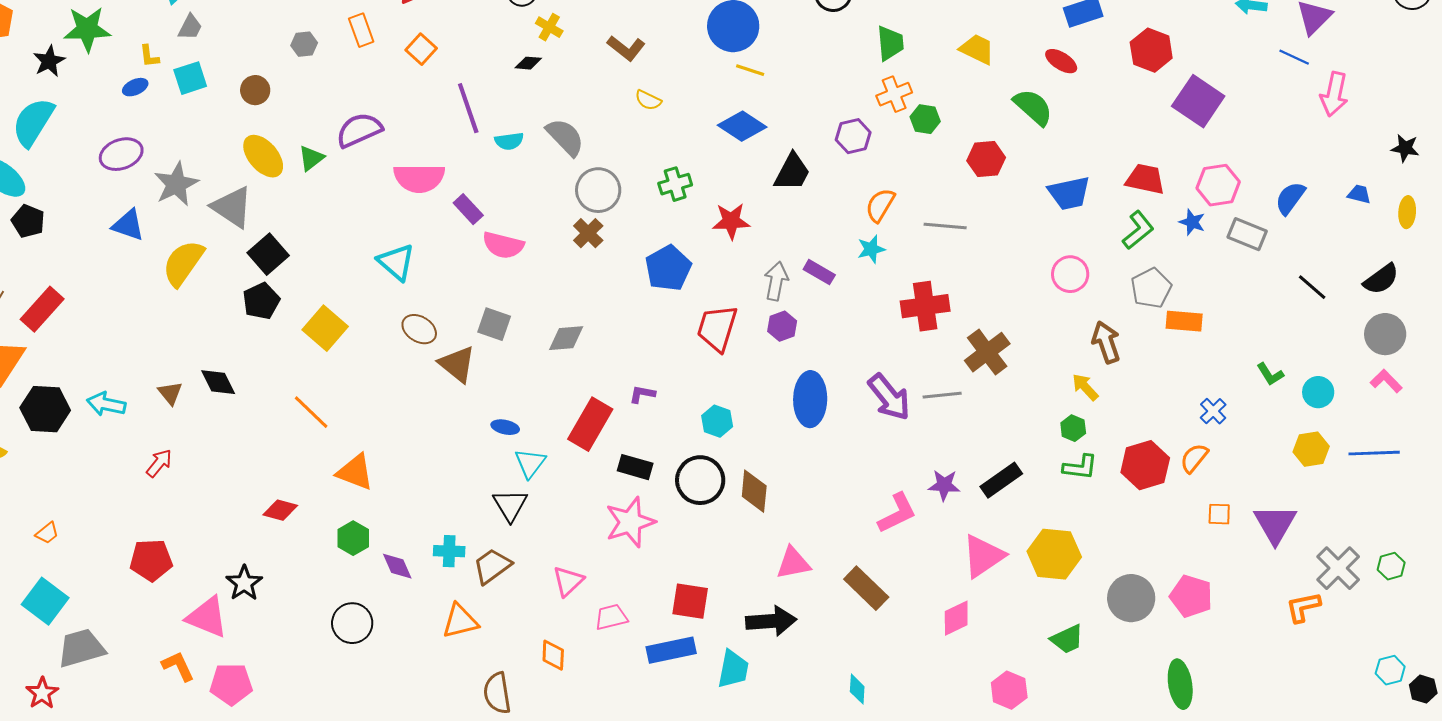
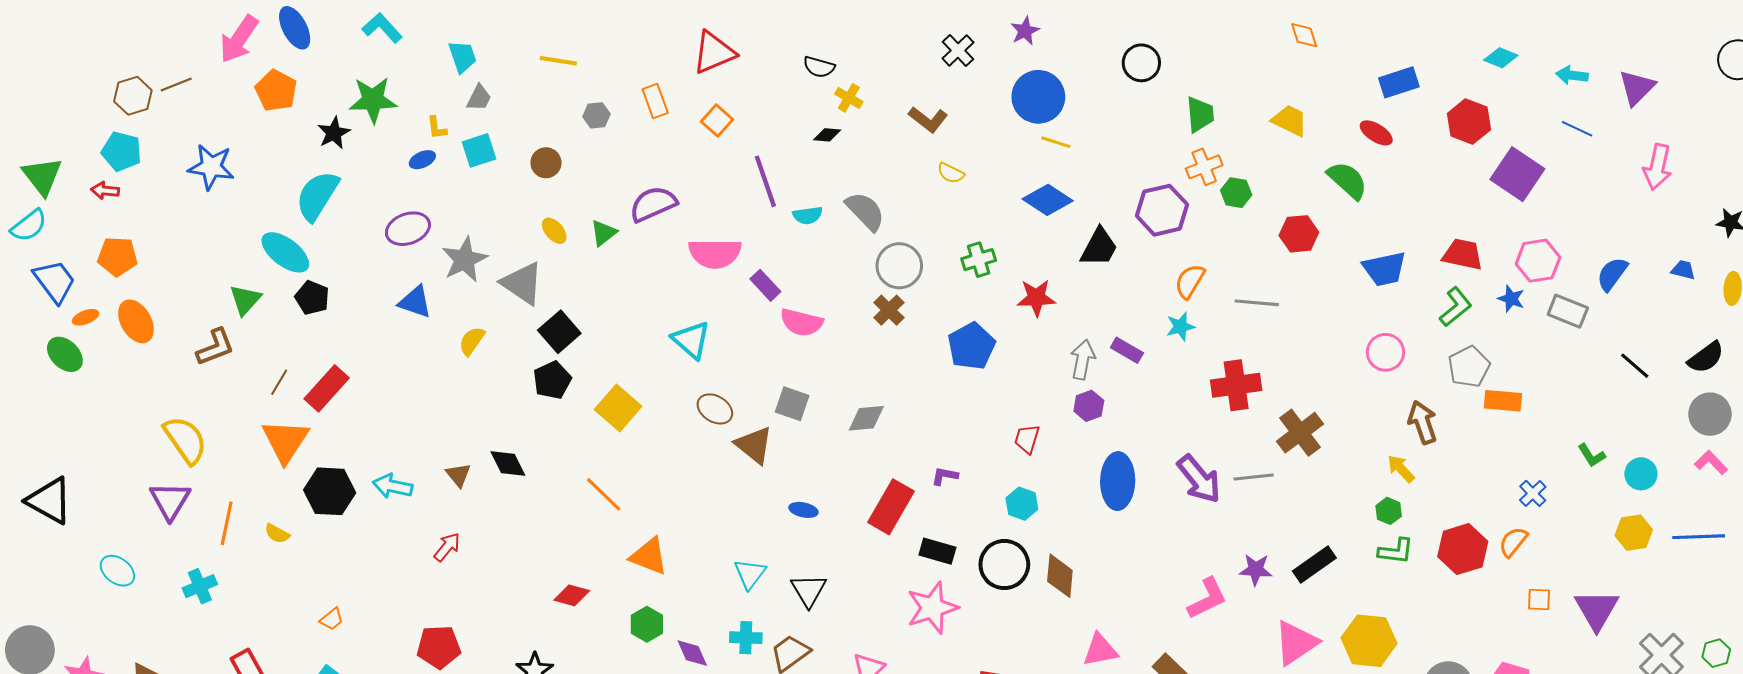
blue line: (1294, 57) -> (1577, 129), moved
purple hexagon: (853, 136) -> (1162, 210), size x1.4
yellow ellipse: (263, 156) -> (554, 231), size x0.6
yellow semicircle: (183, 263) -> (472, 341), size x0.6
red trapezoid: (717, 328) -> (1027, 439), moved, size x0.6
cyan triangle: (530, 463) -> (750, 574), moved

